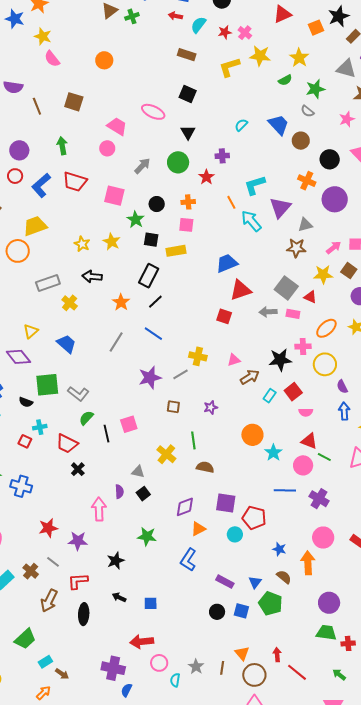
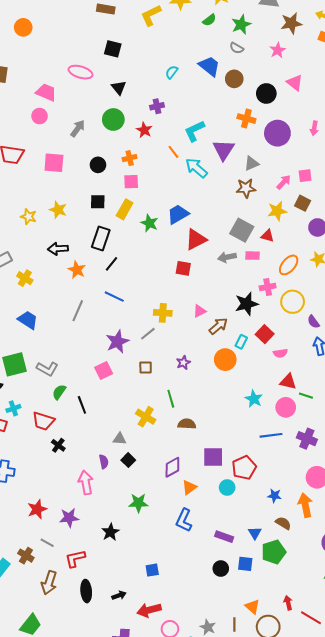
green star: (136, 219) -> (149, 223), moved
yellow rectangle: (176, 251) -> (125, 209), turned -42
black arrow: (92, 276) -> (58, 249), moved
pink square: (129, 424) -> (104, 371), moved
orange circle: (252, 435) -> (225, 360), moved
red pentagon: (254, 518) -> (244, 468), turned -30
black arrow: (119, 597) -> (119, 595), moved, turned 144
green pentagon: (271, 603) -> (274, 552), turned -30

